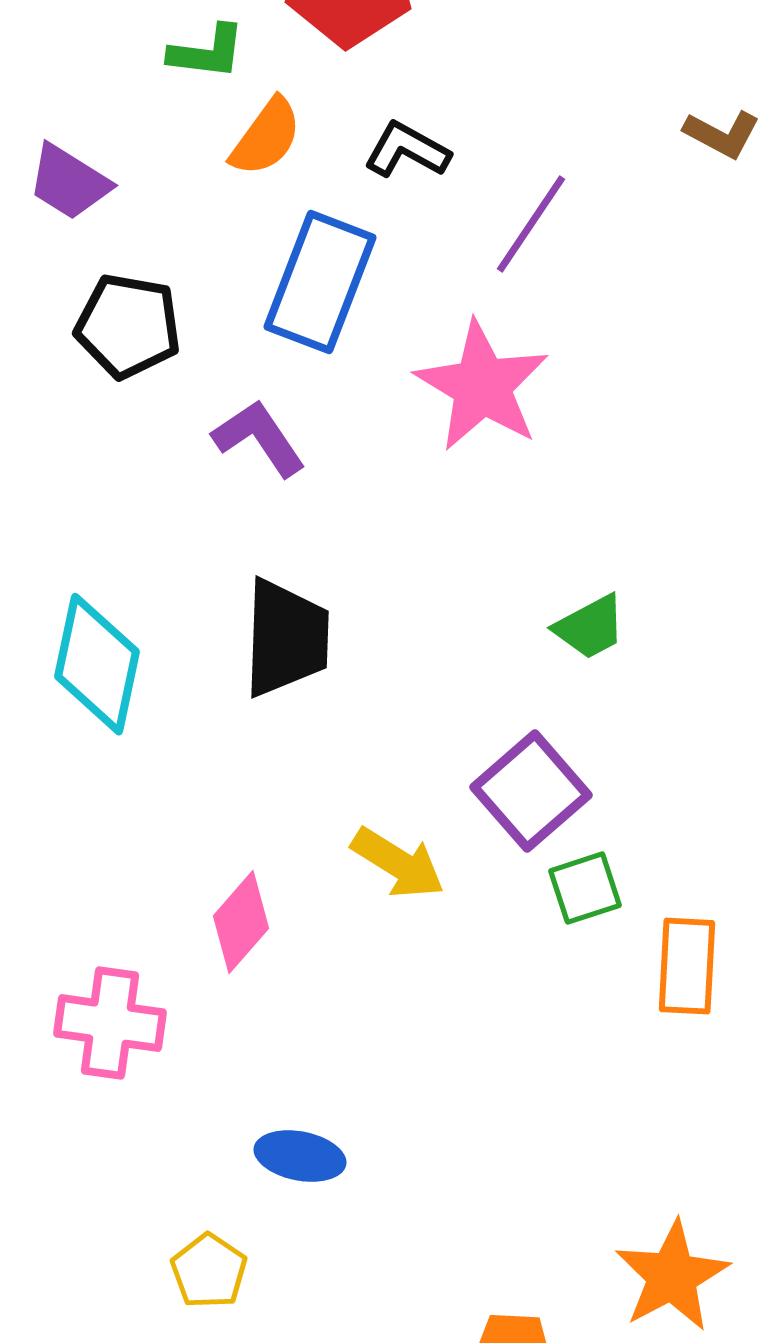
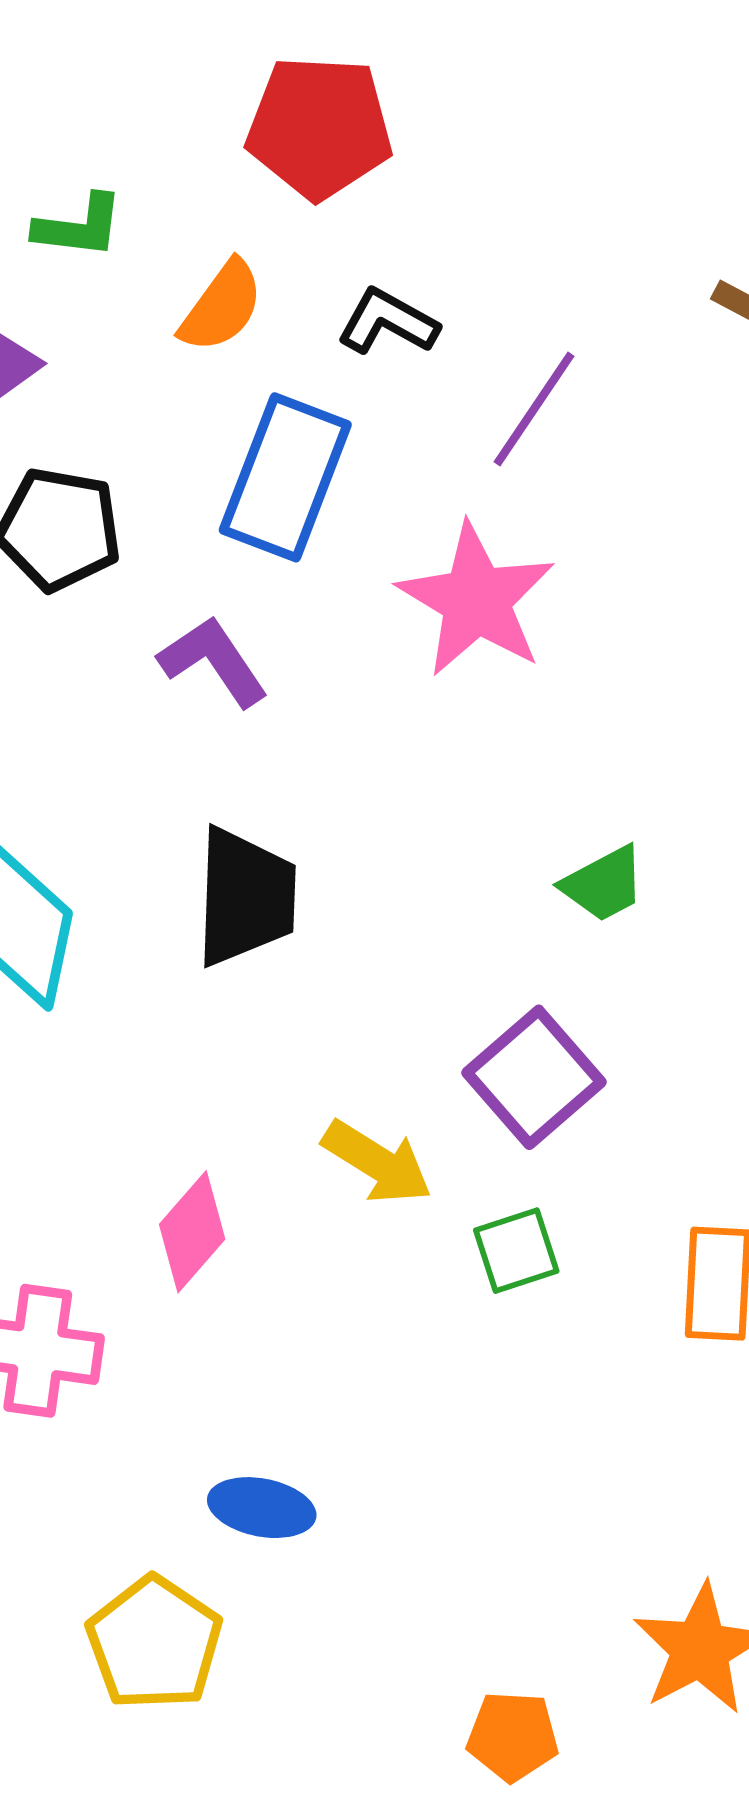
green L-shape: (207, 52) -> (79, 226), moved
green square: (585, 888) -> (516, 1251), moved
yellow pentagon: (209, 1271) -> (154, 1643), size x1.5

